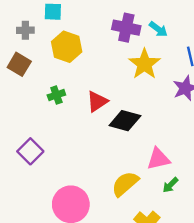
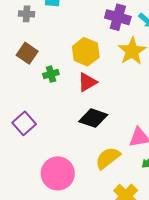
yellow hexagon: (67, 47) -> (86, 52), moved
brown square: (19, 64) -> (27, 53), moved
black diamond: (125, 121) -> (93, 118), moved

